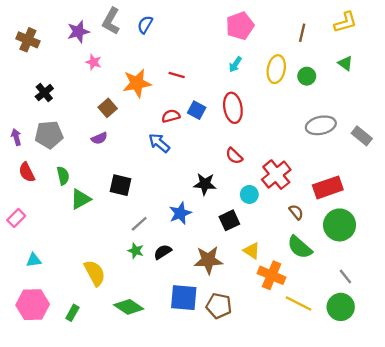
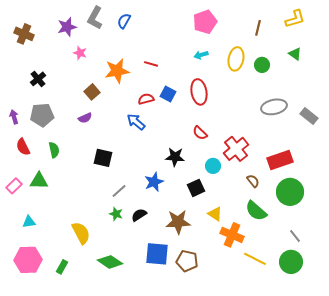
cyan arrow: (235, 64) -> (201, 55), turned 40
green triangle: (81, 199) -> (39, 181), moved, turned 30

